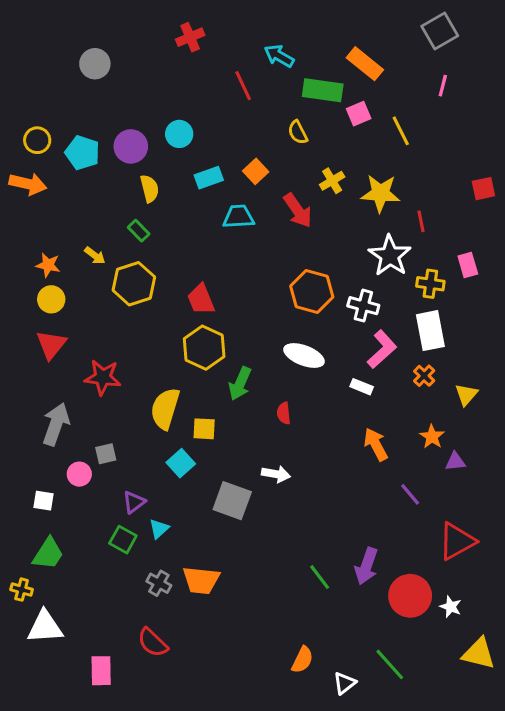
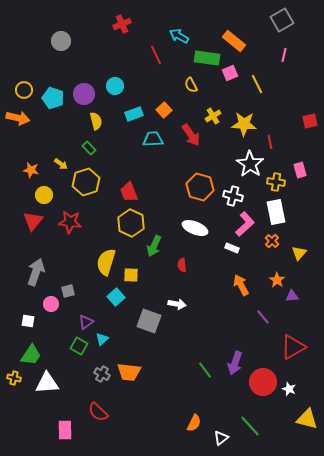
yellow circle: (51, 299) -> (44, 195), moved
red star: (103, 377) -> (70, 222), moved
white triangle: (45, 627) -> (47, 383), moved

